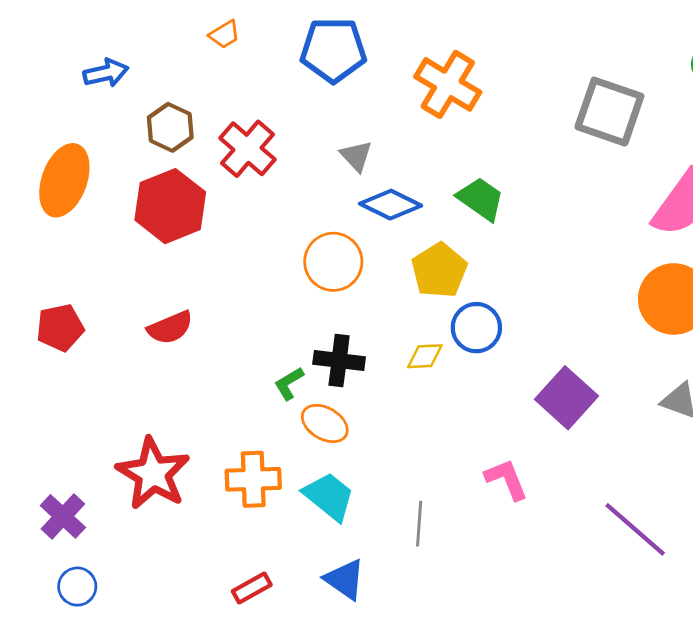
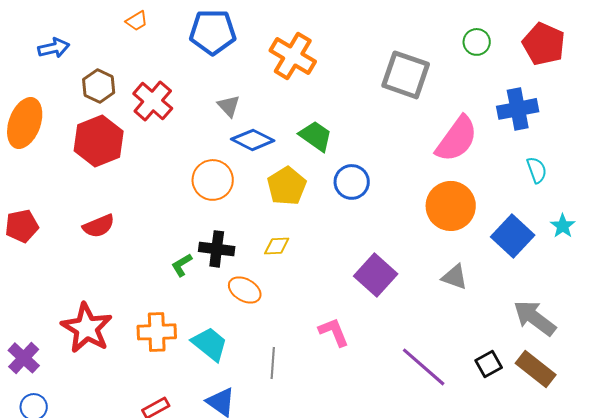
blue circle: (476, 328) -> (352, 182), moved
orange ellipse: (325, 423) -> (245, 290), moved

